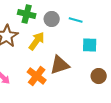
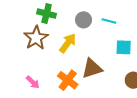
green cross: (27, 14) -> (47, 14), moved

